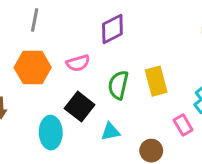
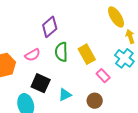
green semicircle: (118, 85) -> (61, 52), moved
pink rectangle: (183, 125) -> (103, 76), moved

